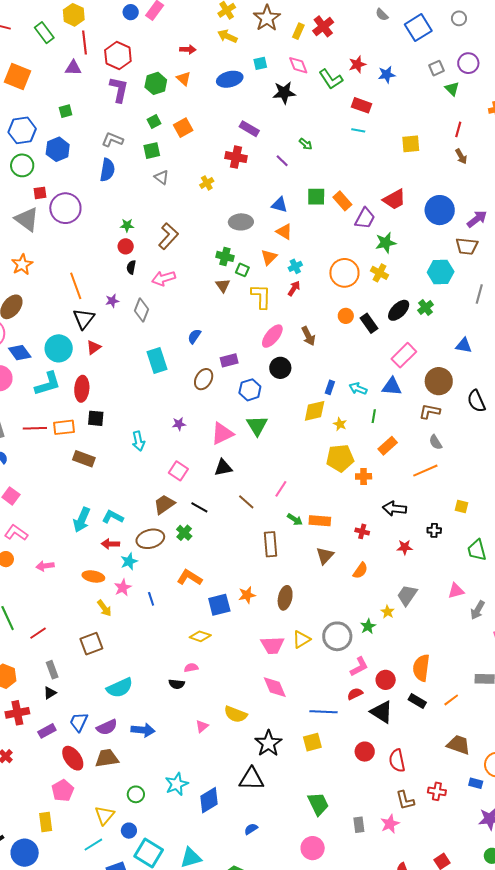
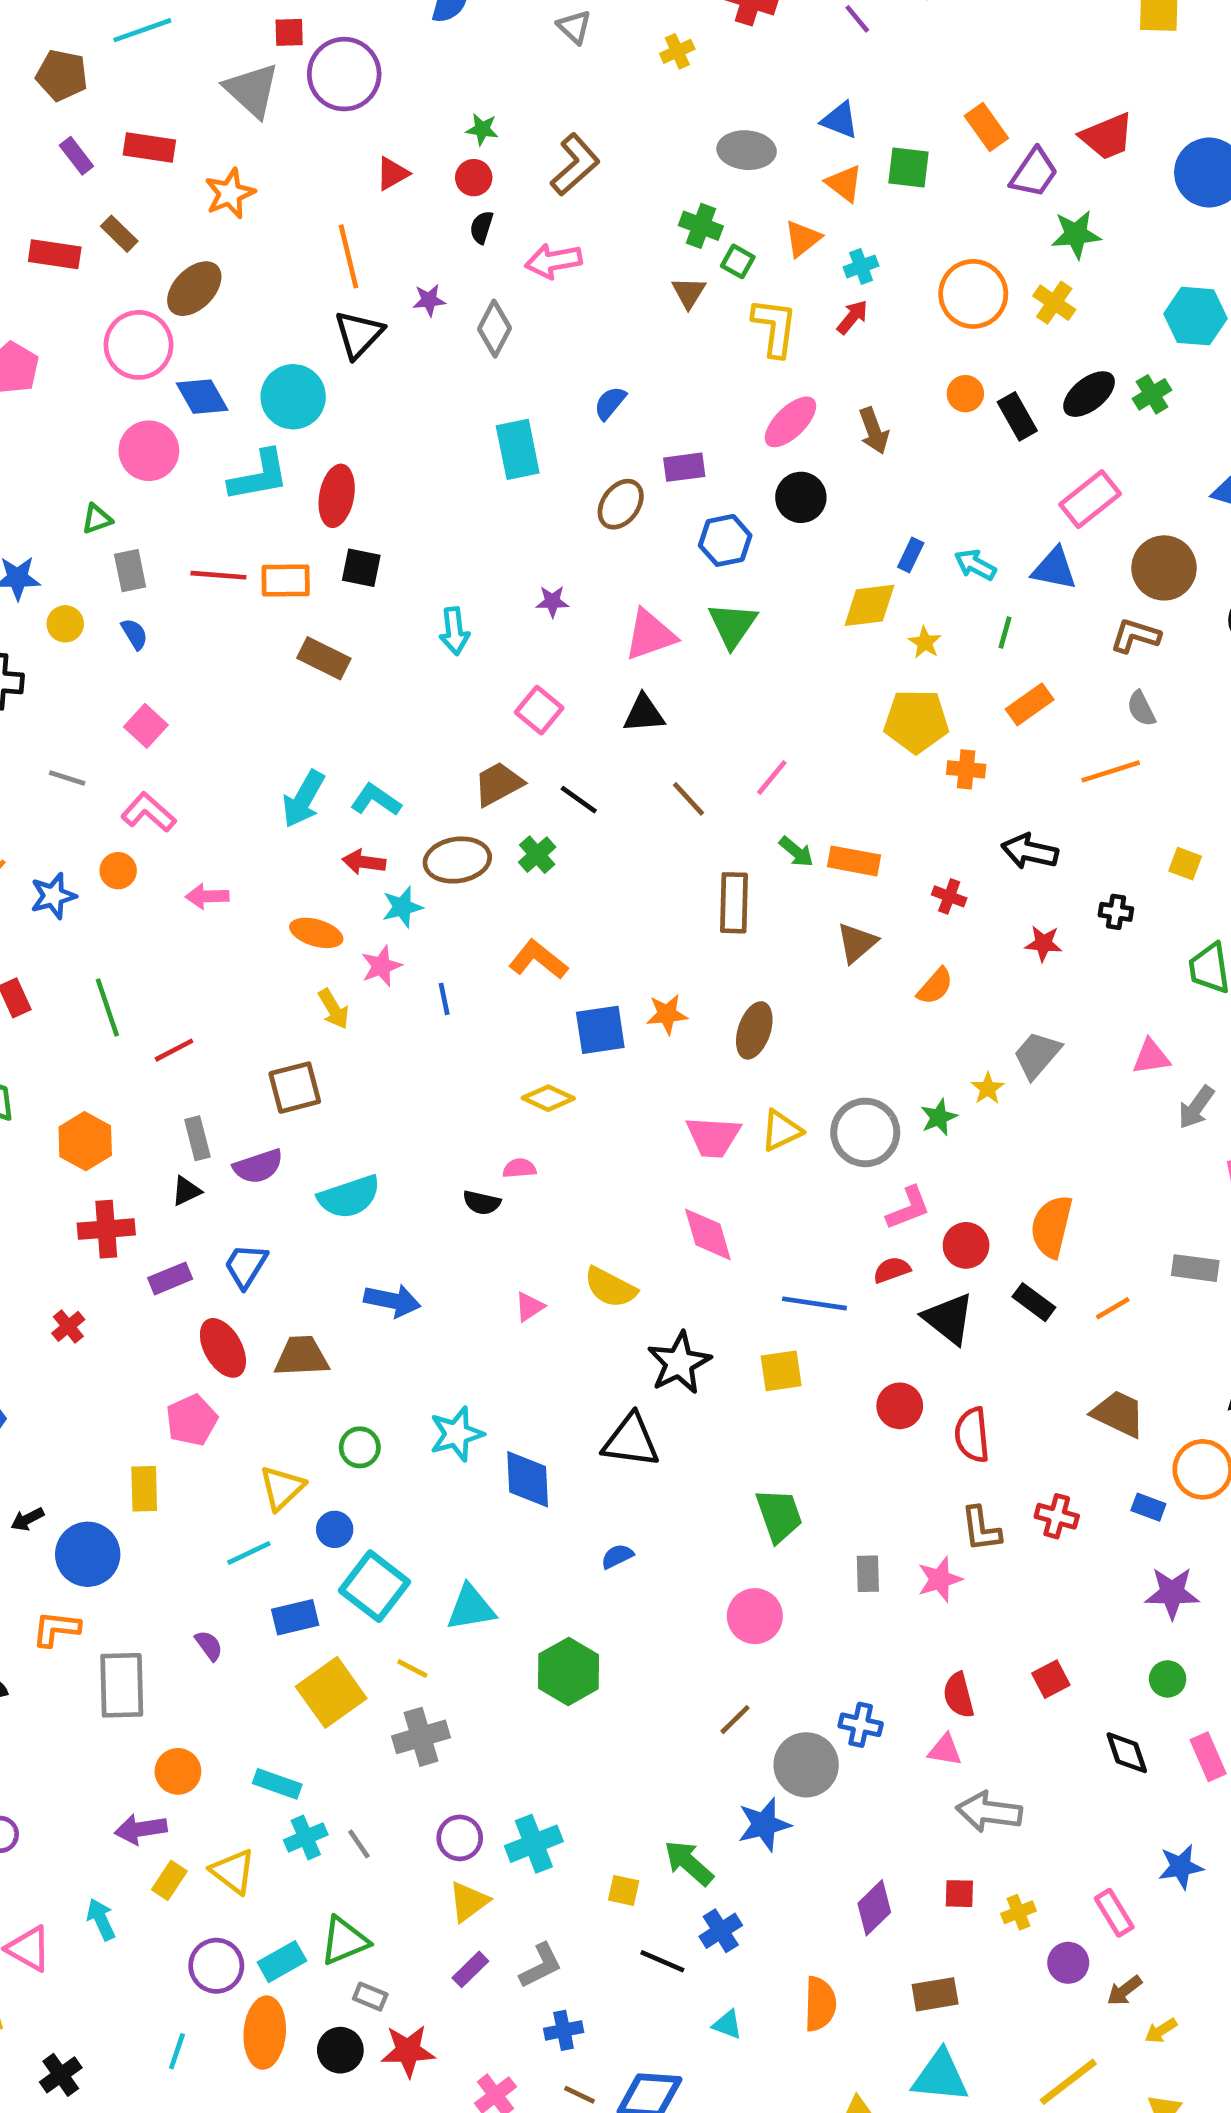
green square: (316, 197) -> (909, 168), moved
red triangle: (94, 347) -> (392, 174), moved
purple semicircle: (107, 727) -> (258, 1166), moved
blue diamond: (209, 800) -> (528, 1479), turned -68

